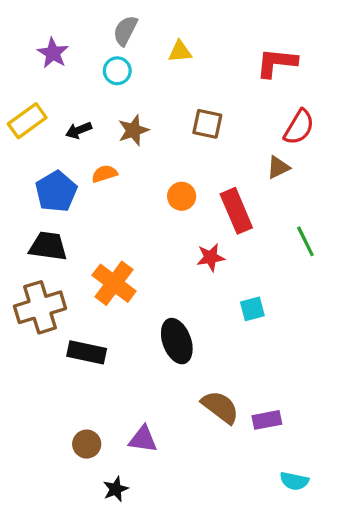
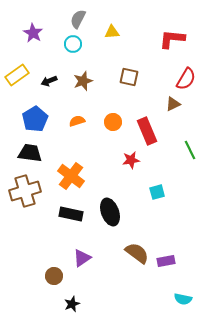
orange semicircle: (104, 174) -> (77, 121), moved
black rectangle: (87, 352) -> (71, 214), moved
purple triangle: (143, 439) -> (82, 258), moved, turned -42

